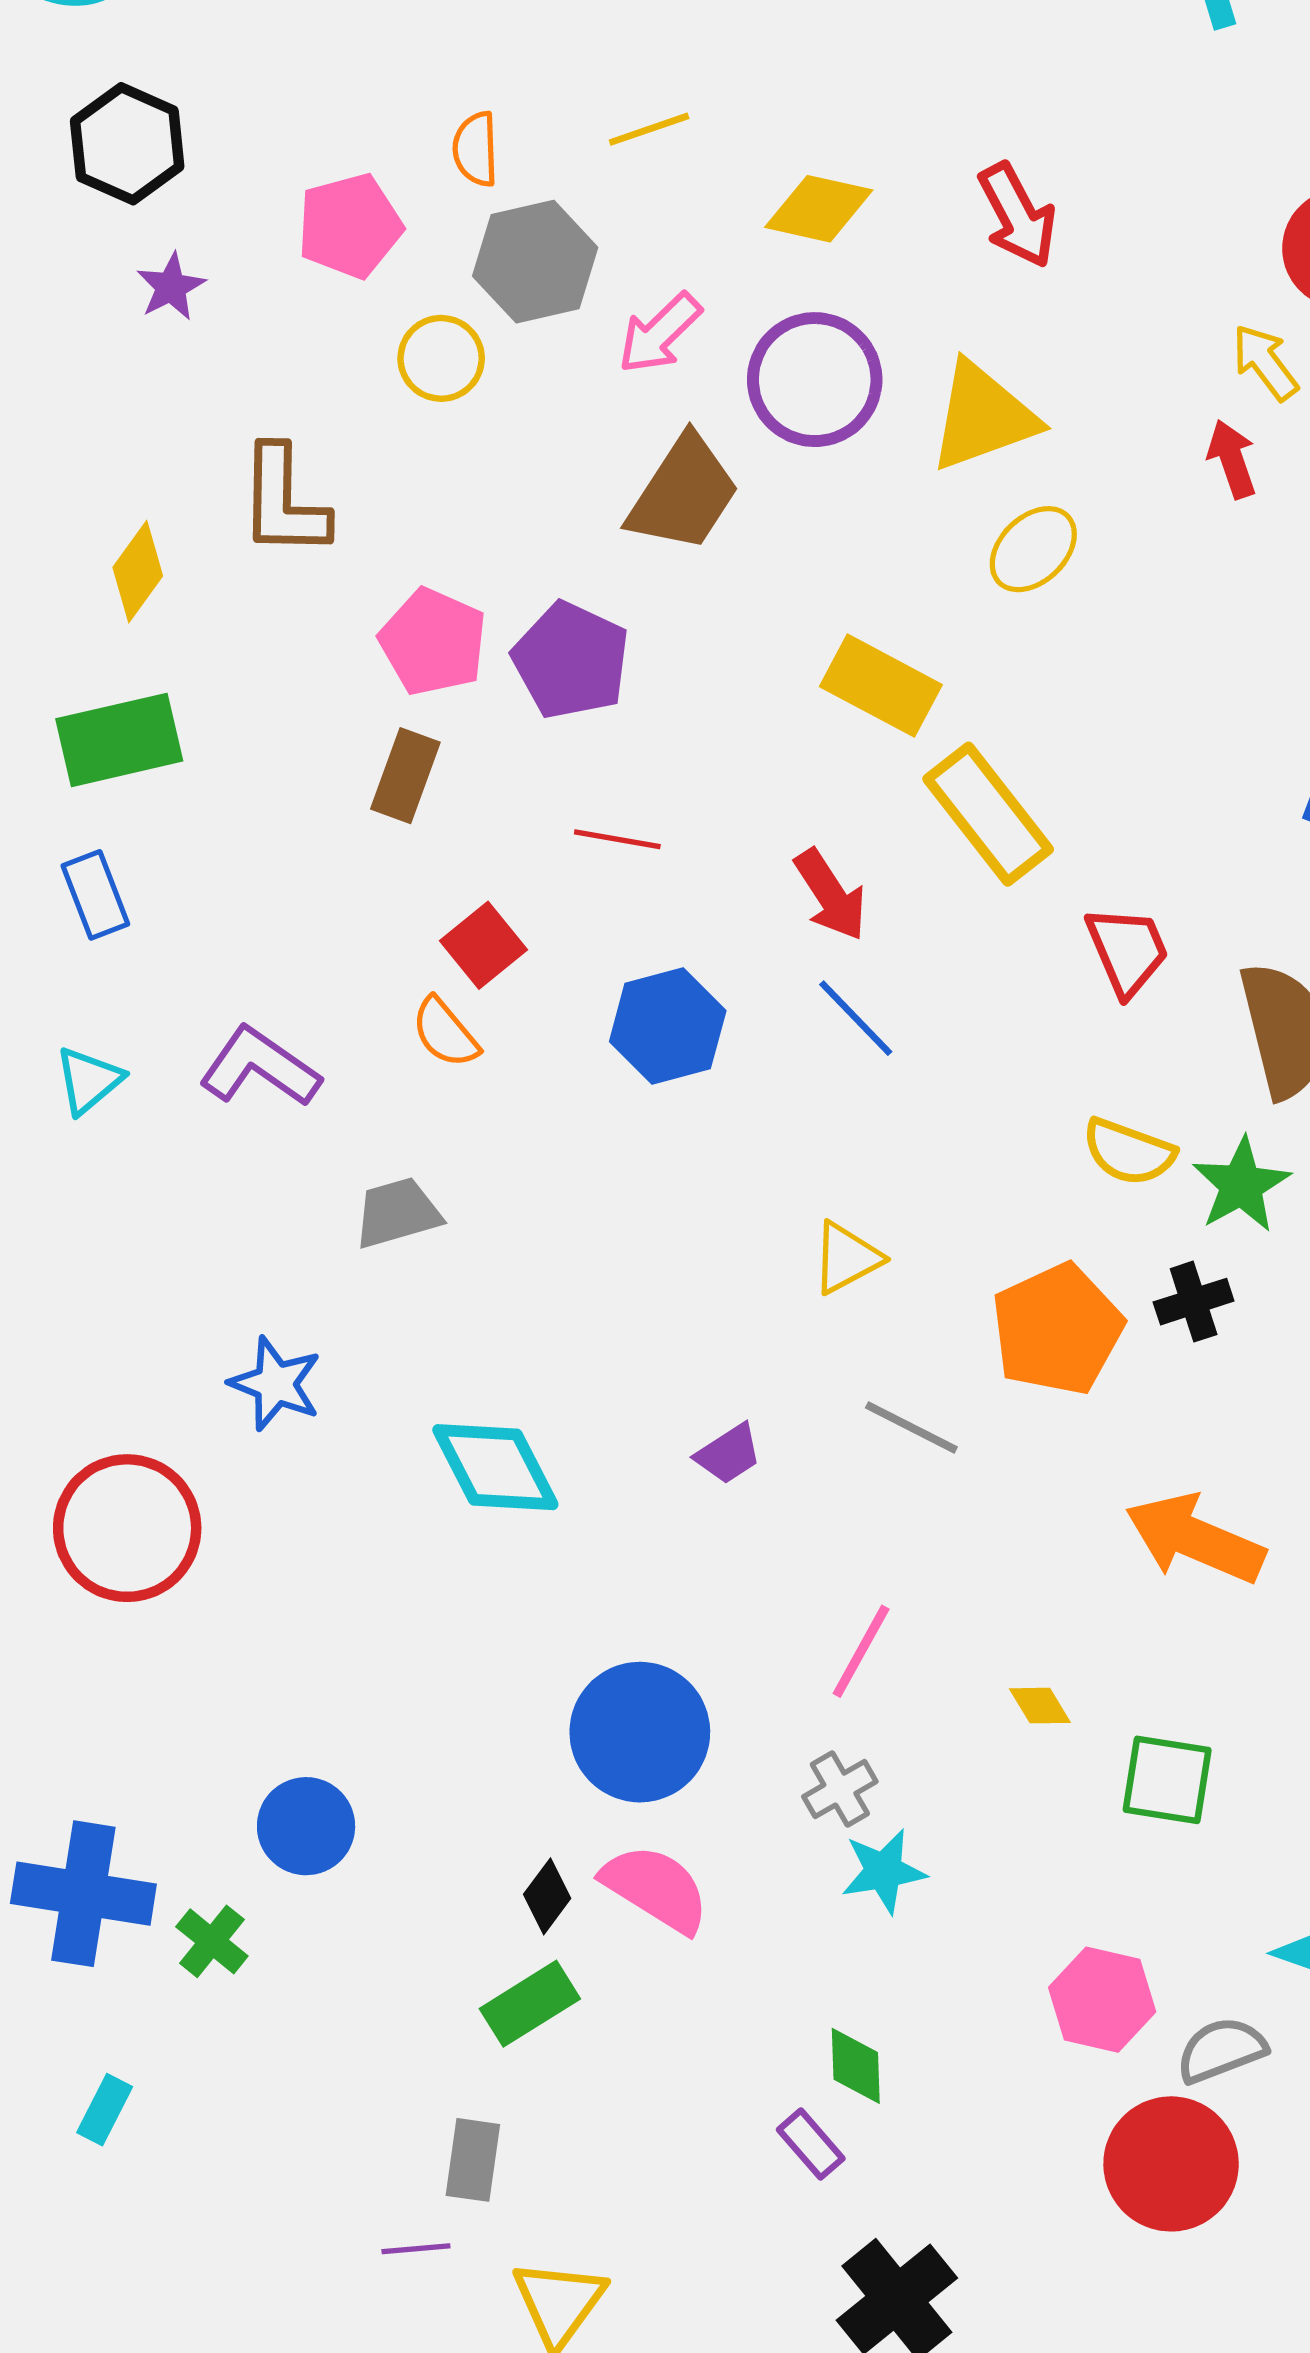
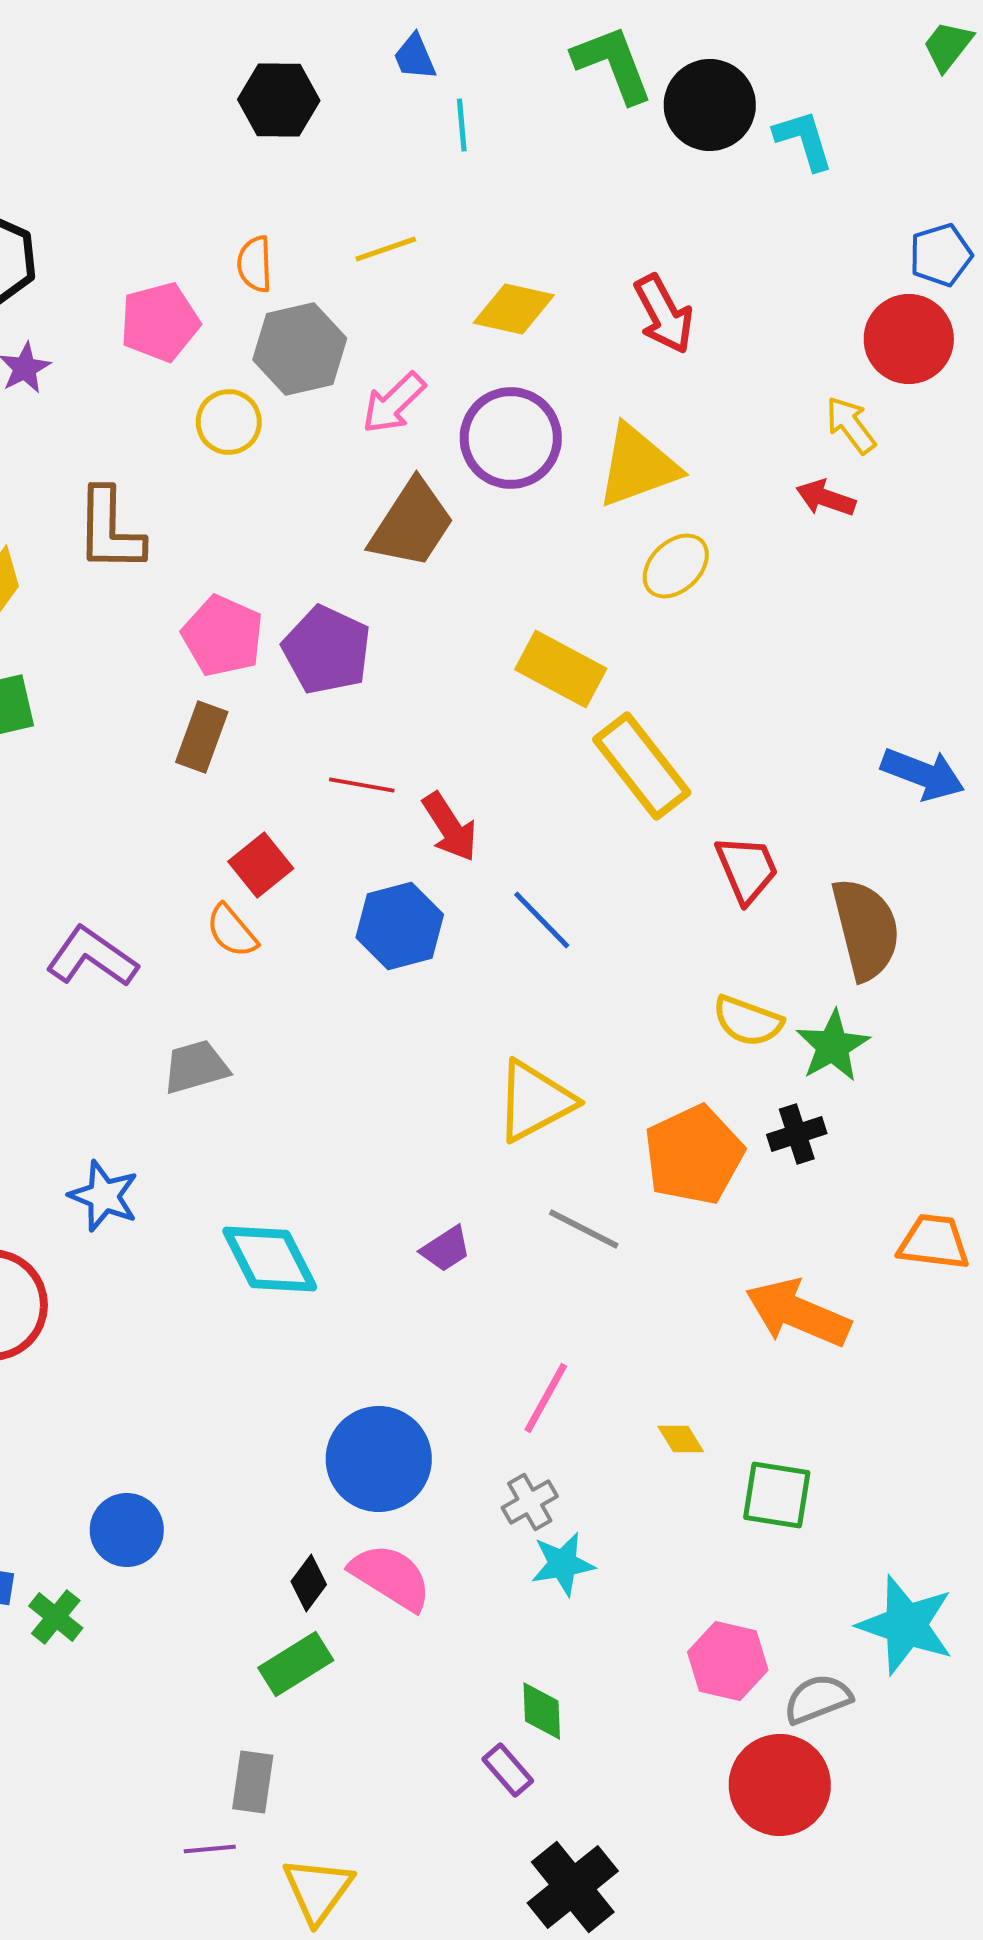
red arrow: (1232, 459) -> (826, 498), turned -52
red arrow: (831, 895) -> (450, 827), moved
yellow triangle: (846, 1258) -> (535, 1101), size x1.5

